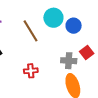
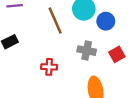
gray cross: (69, 61) -> (87, 51), moved

